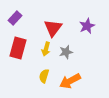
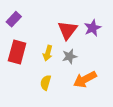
red triangle: (53, 28) -> (67, 30), moved
orange arrow: (70, 81) -> (85, 79), moved

